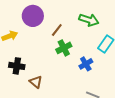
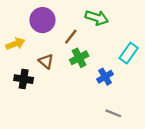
green arrow: (89, 20) -> (97, 18), moved
brown triangle: (36, 82) -> (46, 61), moved

